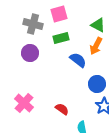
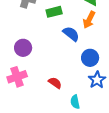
purple circle: (30, 53) -> (23, 48), moved
pink cross: (24, 103) -> (17, 77), turned 30

